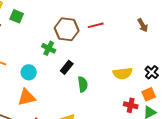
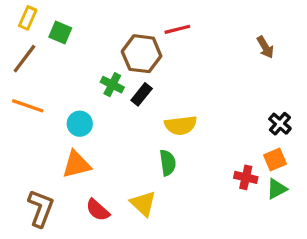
red line: (96, 25) -> (177, 29), moved
black rectangle: (67, 67) -> (142, 94), moved
yellow semicircle: (123, 73) -> (181, 125), moved
green semicircle: (83, 84) -> (168, 163), moved

